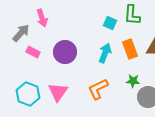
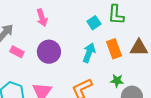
pink arrow: (42, 18) -> (42, 18), moved
cyan square: (110, 23) -> (94, 23), turned 32

